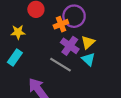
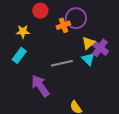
purple cross: (70, 46) -> (100, 48), moved
gray line: (60, 65) -> (62, 63), turned -45

